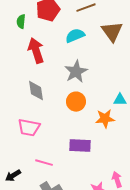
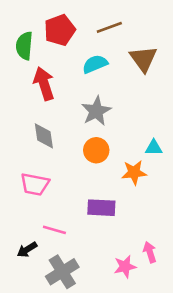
green semicircle: (21, 22) -> (24, 46), size x1.5
black arrow: (13, 176) -> (27, 250), moved

